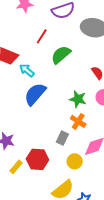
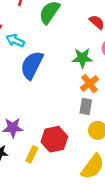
orange cross: (78, 121) -> (90, 84), turned 35
gray rectangle: (62, 138) -> (86, 106), moved

